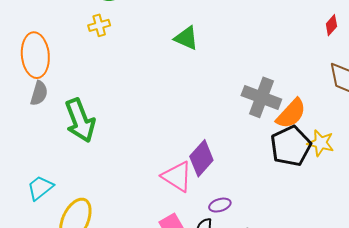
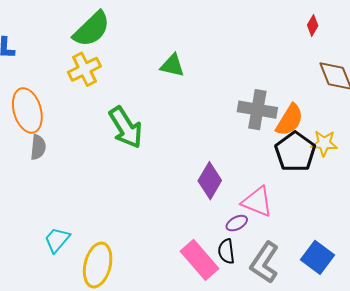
yellow cross: (99, 25) -> (84, 69), size x1.5
green arrow: (80, 121) -> (126, 127), moved
pink triangle: (177, 176) -> (257, 202), moved

